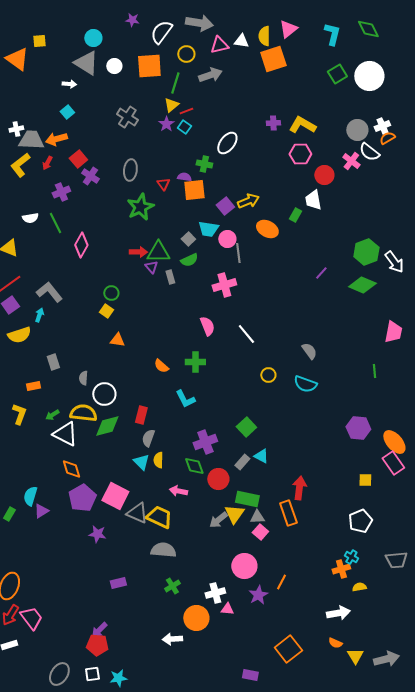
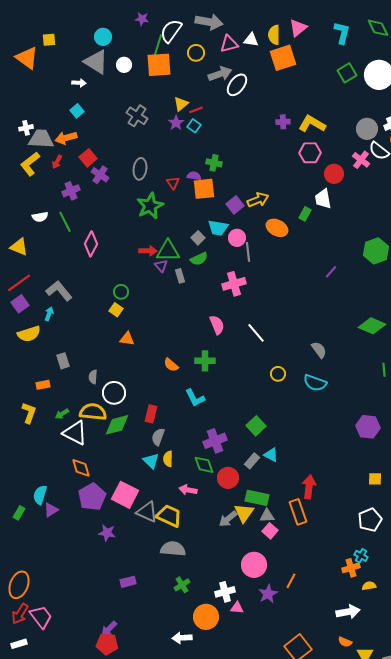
green line: (175, 83) -> (158, 45), moved
white ellipse: (227, 143) -> (237, 85), moved
green diamond: (362, 285) -> (372, 326), moved

